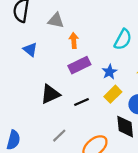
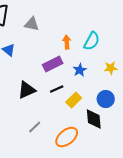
orange arrow: (74, 41) -> (67, 42), moved
yellow rectangle: (113, 94) -> (74, 100), moved
black line: (82, 102) -> (57, 89), moved

